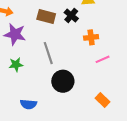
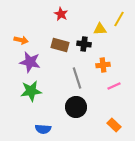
black cross: (71, 15) -> (84, 44), turned -32
gray line: (48, 53) -> (77, 78), moved
green star: (16, 65) -> (31, 91), size x1.5

